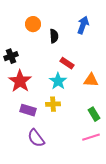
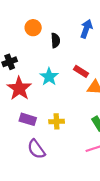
red rectangle: (67, 63) -> (81, 71), moved
cyan star: (58, 81) -> (49, 77), moved
yellow cross: (53, 104) -> (57, 121), moved

